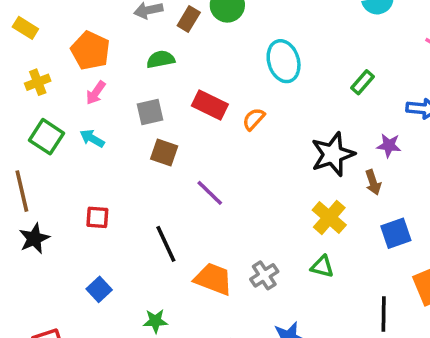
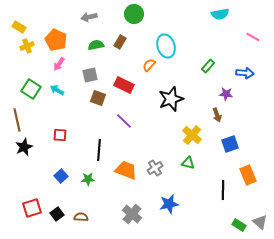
brown rectangle: (189, 19) -> (120, 42), moved
yellow cross: (38, 82) -> (27, 46), moved
green rectangle: (363, 82) -> (208, 66), moved
red rectangle: (210, 105) -> (124, 85), moved
orange semicircle: (254, 119) -> (149, 65), moved
black star: (333, 154) -> (171, 99), moved
black line: (166, 244) -> (99, 150), turned 30
green star: (155, 321) -> (88, 179), moved

